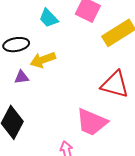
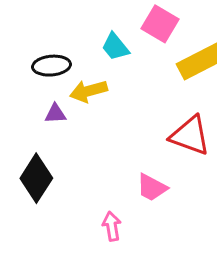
cyan trapezoid: (49, 18) -> (115, 47), moved
pink trapezoid: (92, 122) -> (152, 187), size x0.7

